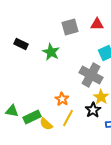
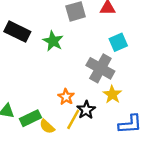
black rectangle: (21, 44) -> (17, 32), size x1.5
black star: (93, 110) -> (86, 110), moved

